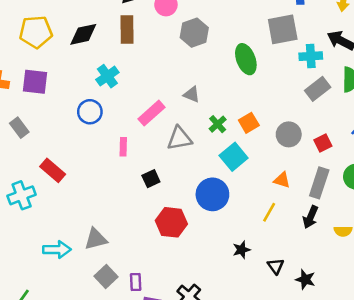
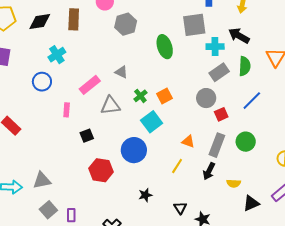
gray circle: (289, 134) -> (206, 98), moved
black star: (241, 250) -> (145, 195), moved

